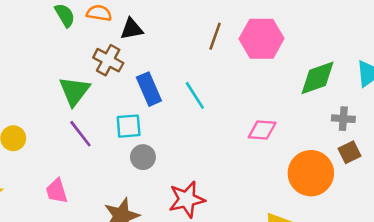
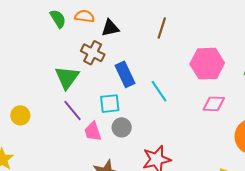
brown line: (215, 36) -> (162, 28), moved
pink hexagon: (262, 39) -> (207, 64), moved
cyan line: (195, 95) -> (159, 91), moved
pink trapezoid: (57, 191) -> (93, 132), moved

